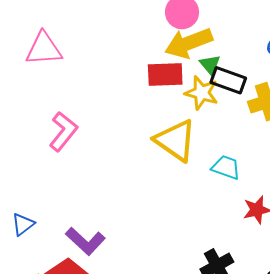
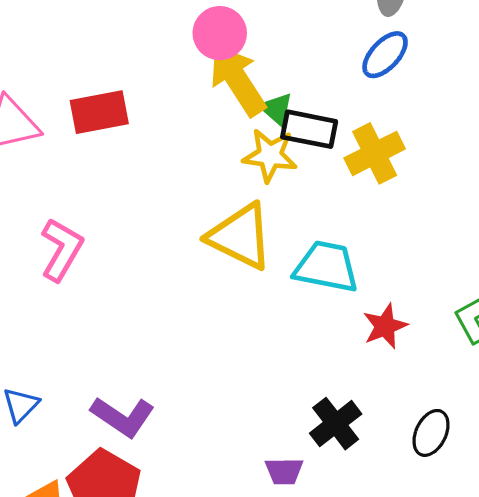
yellow arrow: (189, 43) -> (238, 80), turned 87
red rectangle: (165, 75) -> (99, 112), moved
cyan trapezoid: (226, 167) -> (326, 267), size x1.4

